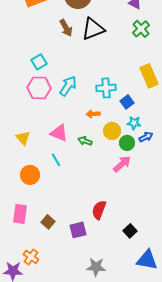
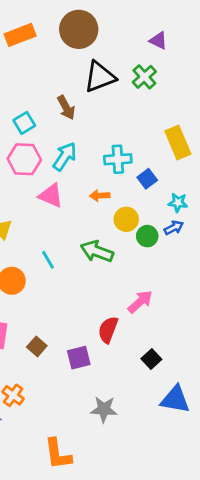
brown arrow: (66, 28) -> (66, 108), moved
green cross: (141, 29) -> (144, 77), moved
cyan star: (134, 123) -> (178, 203), moved
pink triangle: (59, 133) -> (51, 196), moved
green arrow: (85, 141) -> (97, 251), moved, size x1.6
pink arrow: (122, 164) -> (140, 302), moved

